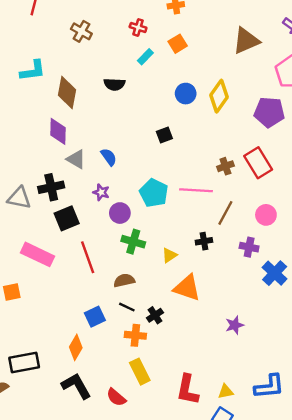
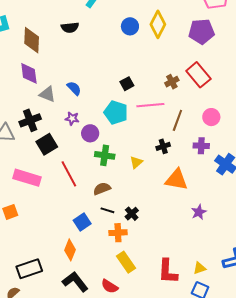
black square: (164, 135) -> (127, 84), moved
orange triangle: (187, 288) -> (176, 180), moved

